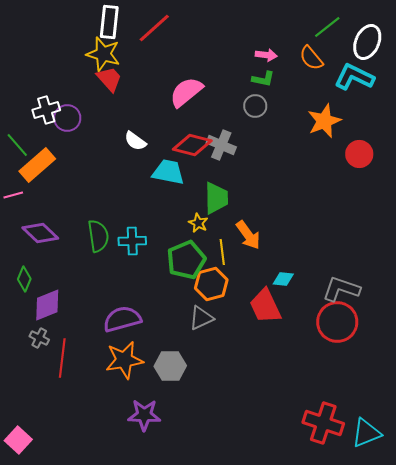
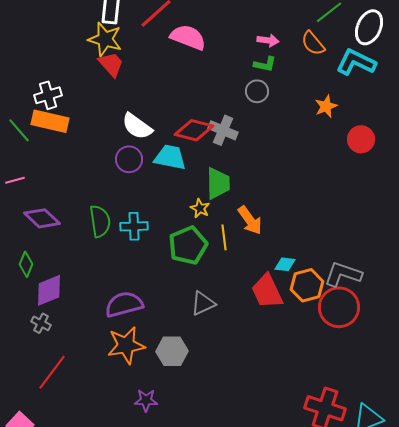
pink semicircle: (186, 92) -> (188, 37), moved, turned 60
purple circle: (67, 118) -> (129, 159), moved
orange star: (324, 121) -> (326, 106), size x0.7
white semicircle: (135, 141) -> (137, 126), size x1.4
orange rectangle: (37, 165) -> (50, 121), moved, turned 54
orange hexagon: (211, 284) -> (307, 285), moved
red line: (62, 358) -> (52, 372), moved, turned 30
purple star: (144, 415) -> (146, 400), size x0.7

